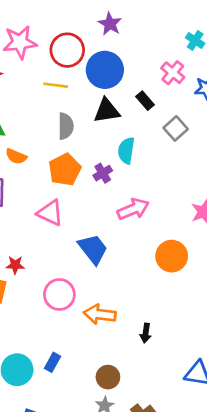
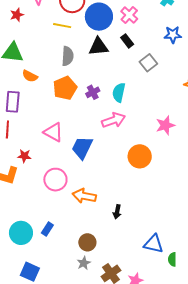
pink cross: (173, 73) -> (129, 15), moved
cyan semicircle: (126, 151) -> (119, 92), moved
pink triangle: (50, 213) -> (53, 132), moved
blue trapezoid: (93, 249) -> (82, 148), turned -120

